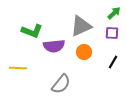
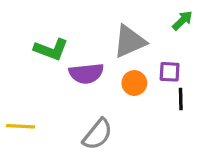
purple square: (112, 33) -> (170, 72), moved
black line: (113, 62) -> (181, 99), turned -32
yellow line: (18, 68) -> (21, 126), moved

